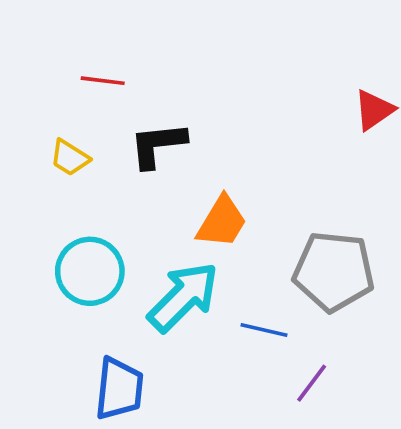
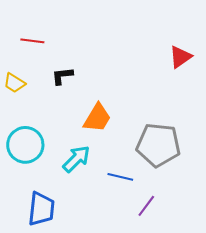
black L-shape: (158, 145) -> (62, 76), size x0.7
cyan arrow: (183, 297) -> (76, 159), size x0.7

